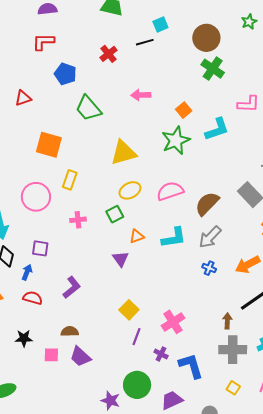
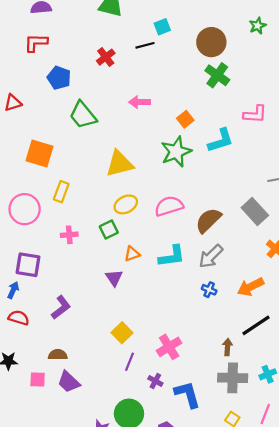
purple square: (40, 248) -> (28, 265), size x1.4

